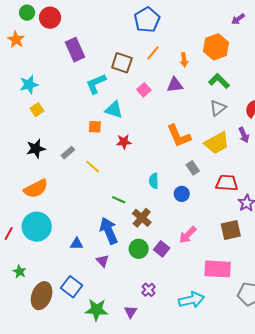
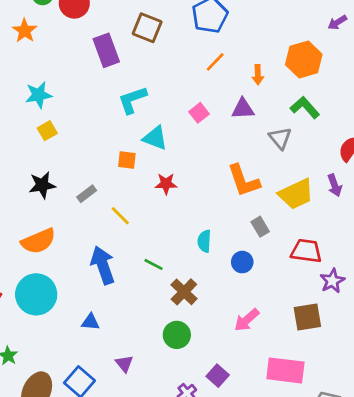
brown square: (122, 63) -> (147, 28), moved
gray triangle: (218, 108) -> (280, 138), moved, turned -36
blue arrow: (109, 231) -> (103, 265), moved
purple square: (162, 249) -> (218, 376), moved
purple triangle: (103, 261) -> (124, 364), moved

